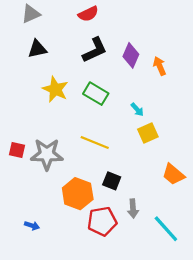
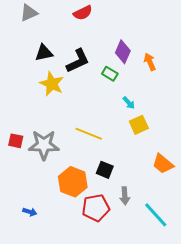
black triangle: (37, 49) -> (44, 53), moved
black L-shape: (95, 50) -> (78, 61), moved
green rectangle: (96, 94) -> (110, 74), moved, size x0.7

